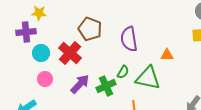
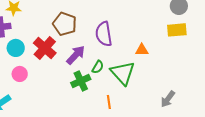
green triangle: (148, 78) -> (123, 73), turned 36
purple arrow: (80, 84) -> (76, 55), moved

